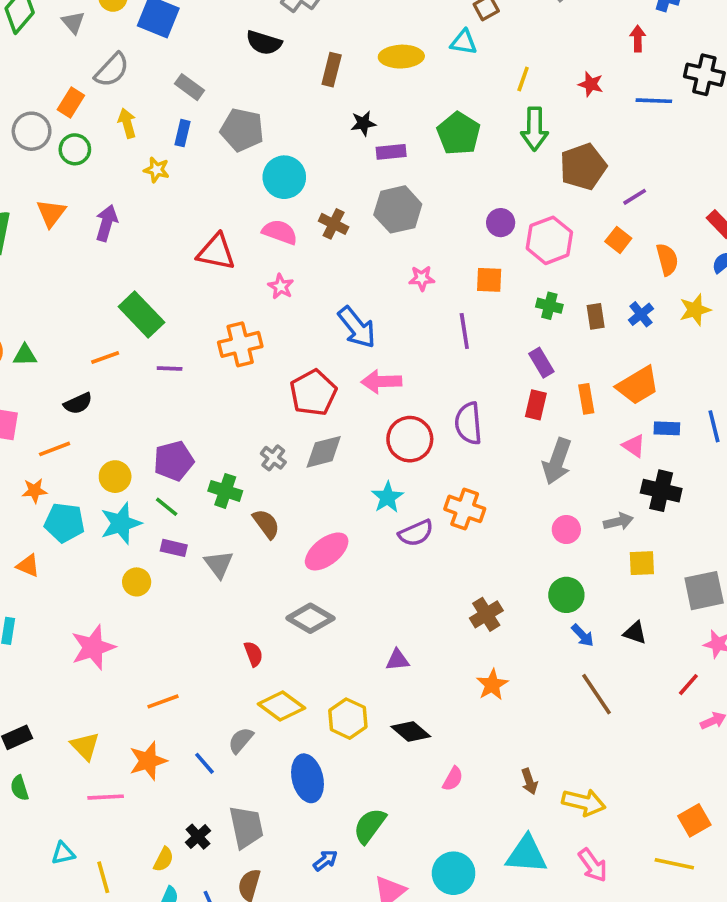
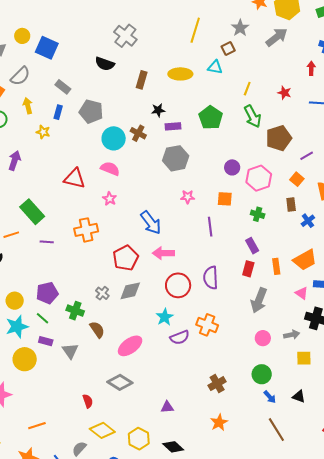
green arrow: (535, 129) -> (253, 116), turned -30
brown cross: (334, 224) -> (138, 133), moved
brown rectangle: (596, 316) -> (291, 205), moved
yellow circle: (137, 582) -> (25, 359), size x1.5

